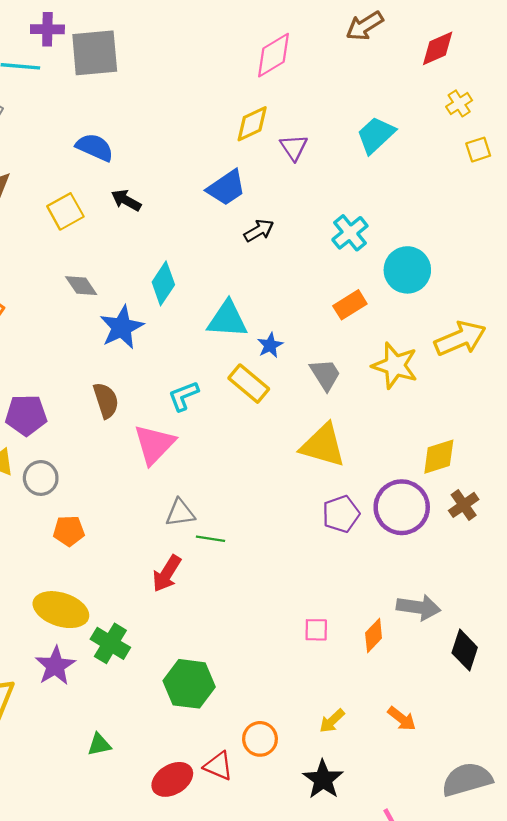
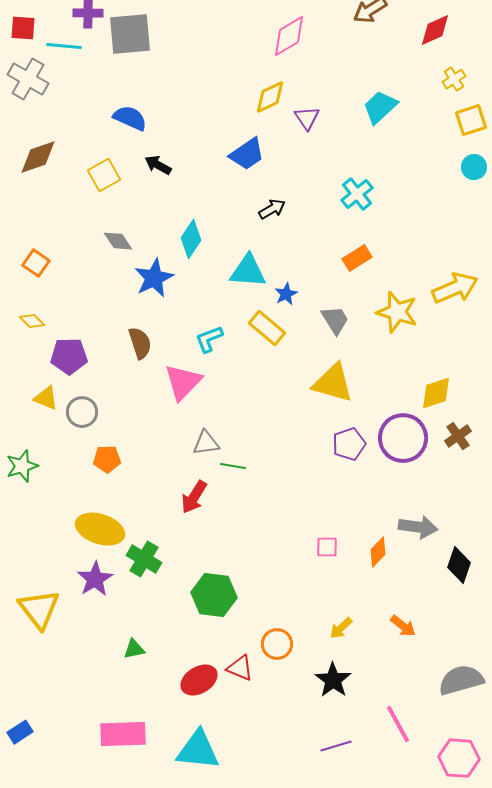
yellow square: (478, 150) -> (471, 120), size x1.4
black arrow: (259, 231) -> (272, 209), moved
cyan circle: (407, 270) -> (474, 167), moved, size x0.6

